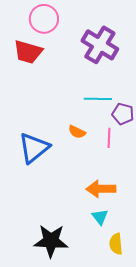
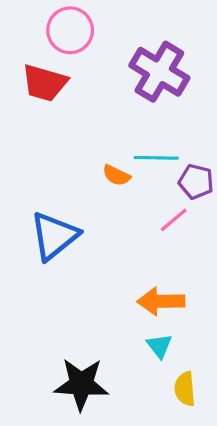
orange semicircle: (77, 132) -> (116, 175), moved
pink line: (109, 138) -> (174, 220), turned 48

